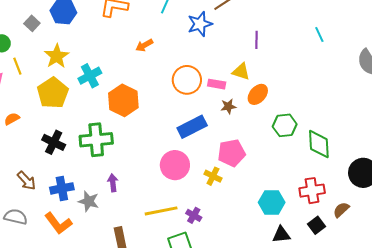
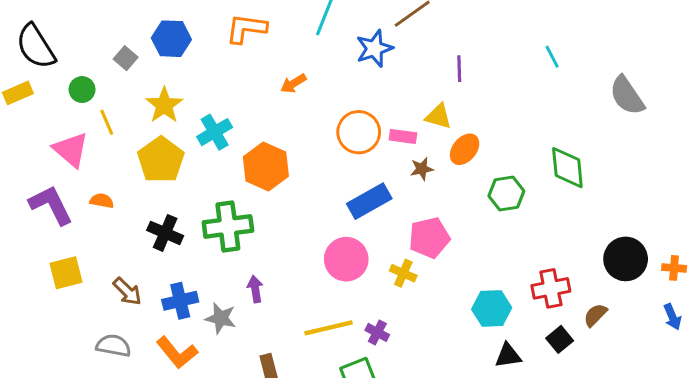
orange semicircle: (12, 119) -> (102, 201), turned 42
green diamond: (319, 144) -> (567, 168), moved

